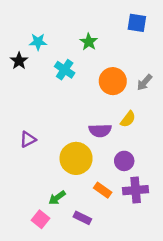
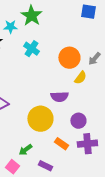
green star: (89, 42) -> (31, 16), moved, size x1.5
yellow semicircle: (128, 119) -> (80, 78), moved

